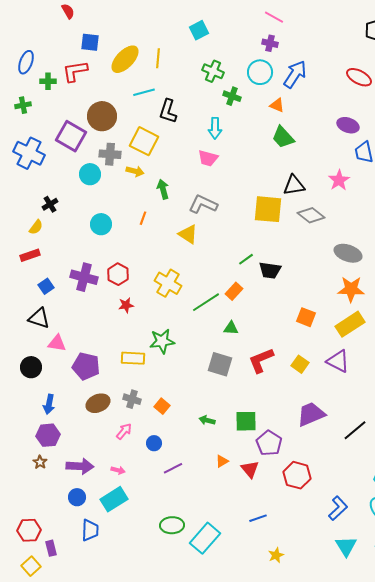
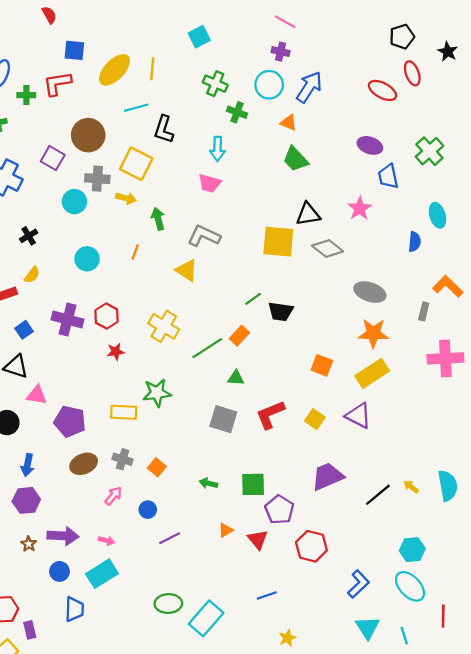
purple square: (71, 136) -> (53, 158), size x0.7
yellow semicircle: (36, 227) -> (32, 275), moved
brown star: (40, 462) -> (29, 544), moved

